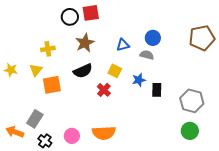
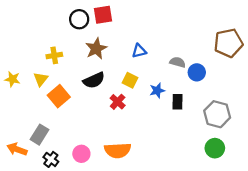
blue circle: (153, 38) -> (197, 72), moved
gray semicircle: (147, 55) -> (178, 62), moved
orange square: (52, 85) -> (59, 96), turned -30

